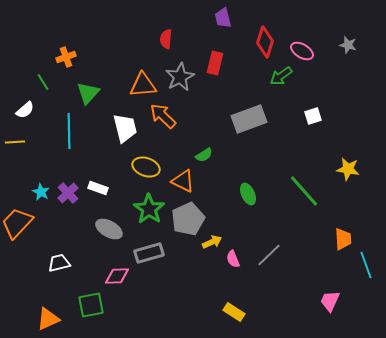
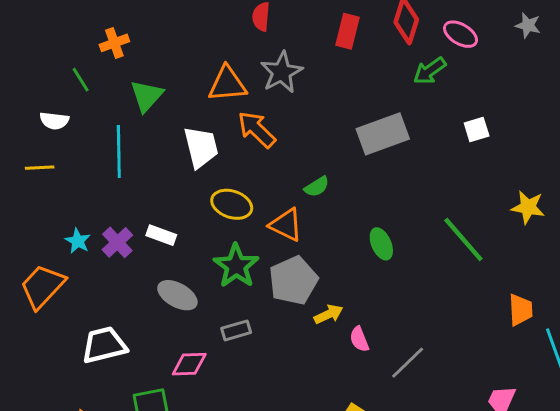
red rectangle: (215, 63) -> (348, 31), moved
white semicircle: (25, 110) -> (54, 121), turned 48
gray rectangle: (149, 253) -> (236, 330), size x0.7
gray line: (269, 255) -> (408, 363), moved
white trapezoid: (59, 263) -> (104, 345), size x1.4

